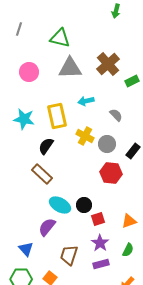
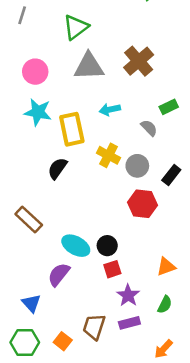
green triangle: (60, 38) -> (76, 27), turned -50
green rectangle: (132, 81) -> (169, 107), moved
cyan star: (24, 119) -> (38, 112), moved
brown rectangle: (42, 174) -> (29, 219), moved
red square: (98, 219) -> (112, 269), moved
brown trapezoid: (69, 255) -> (94, 327), moved

